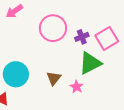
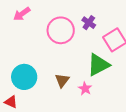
purple cross: (82, 37) -> (89, 23), moved, turned -32

